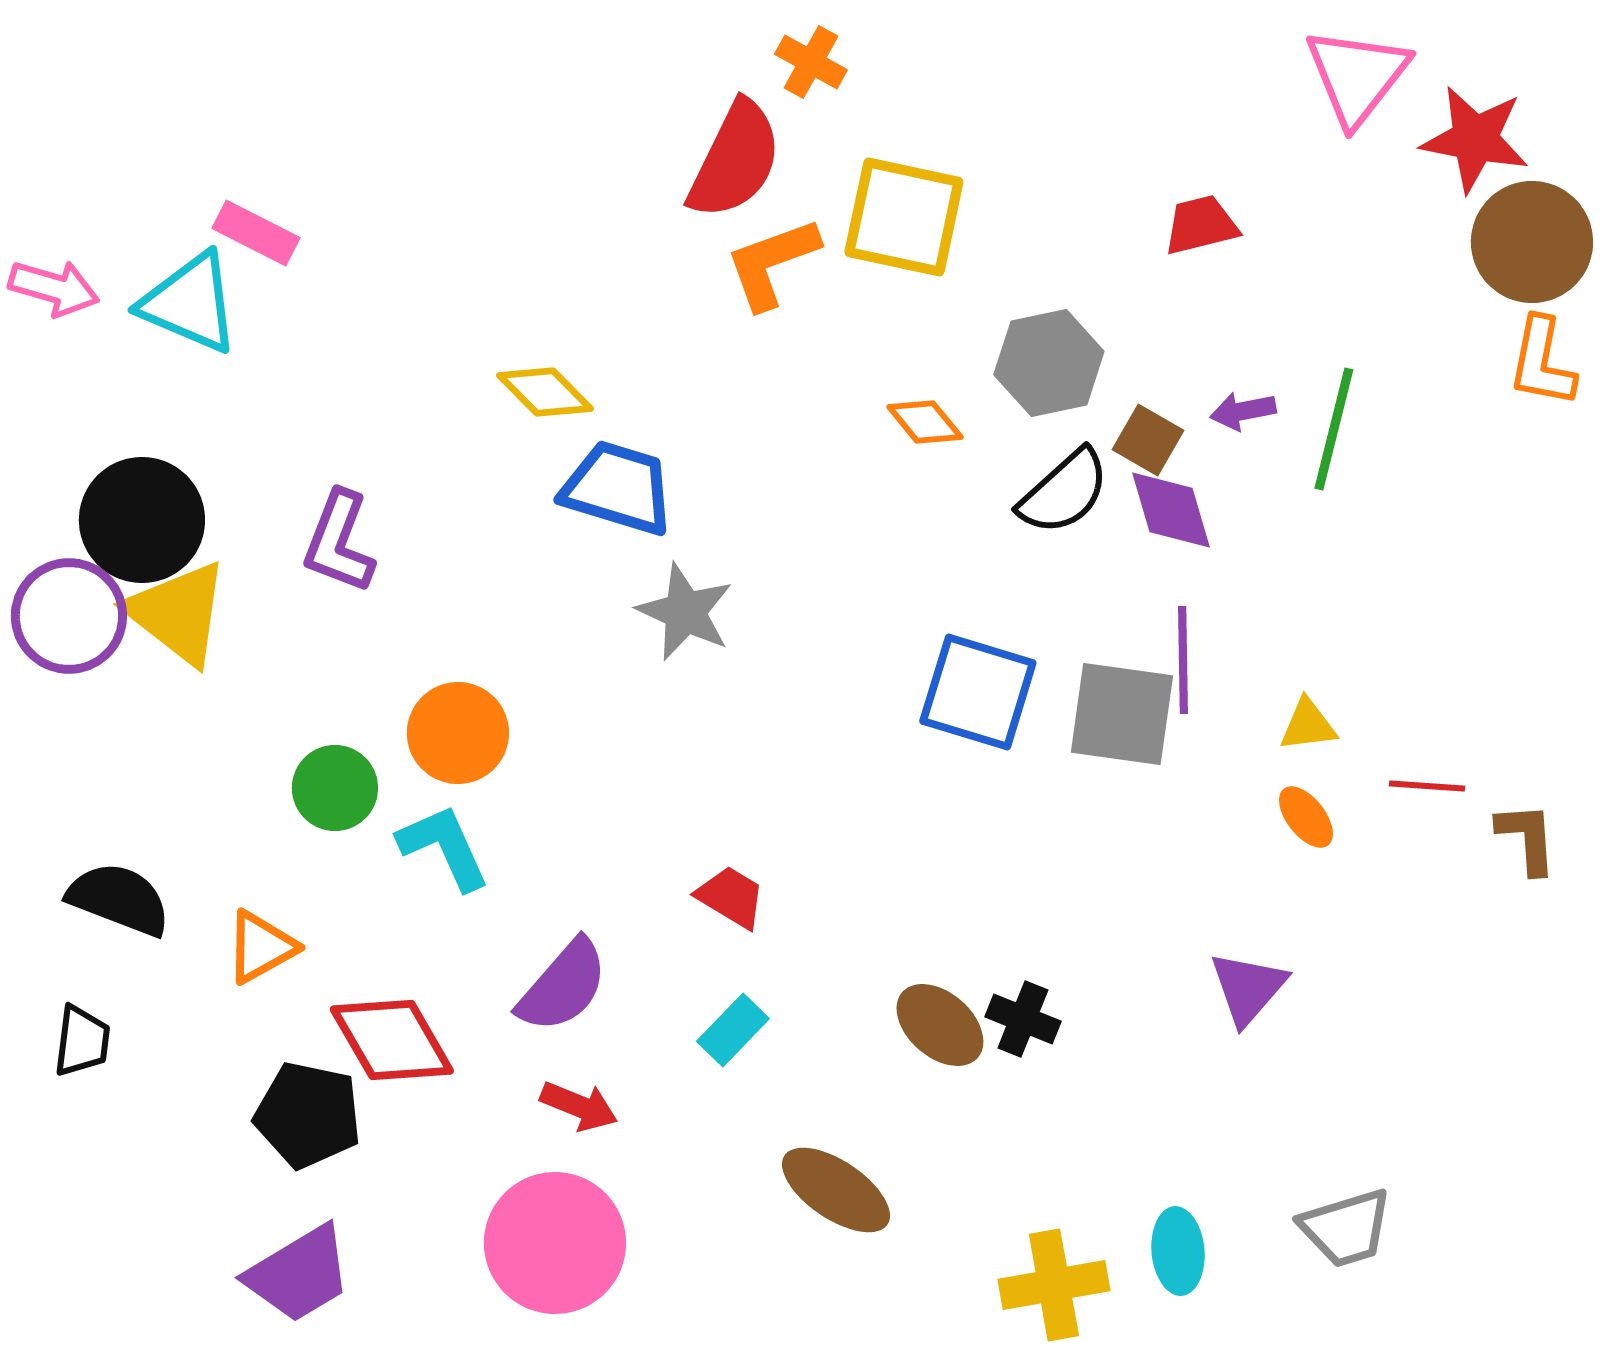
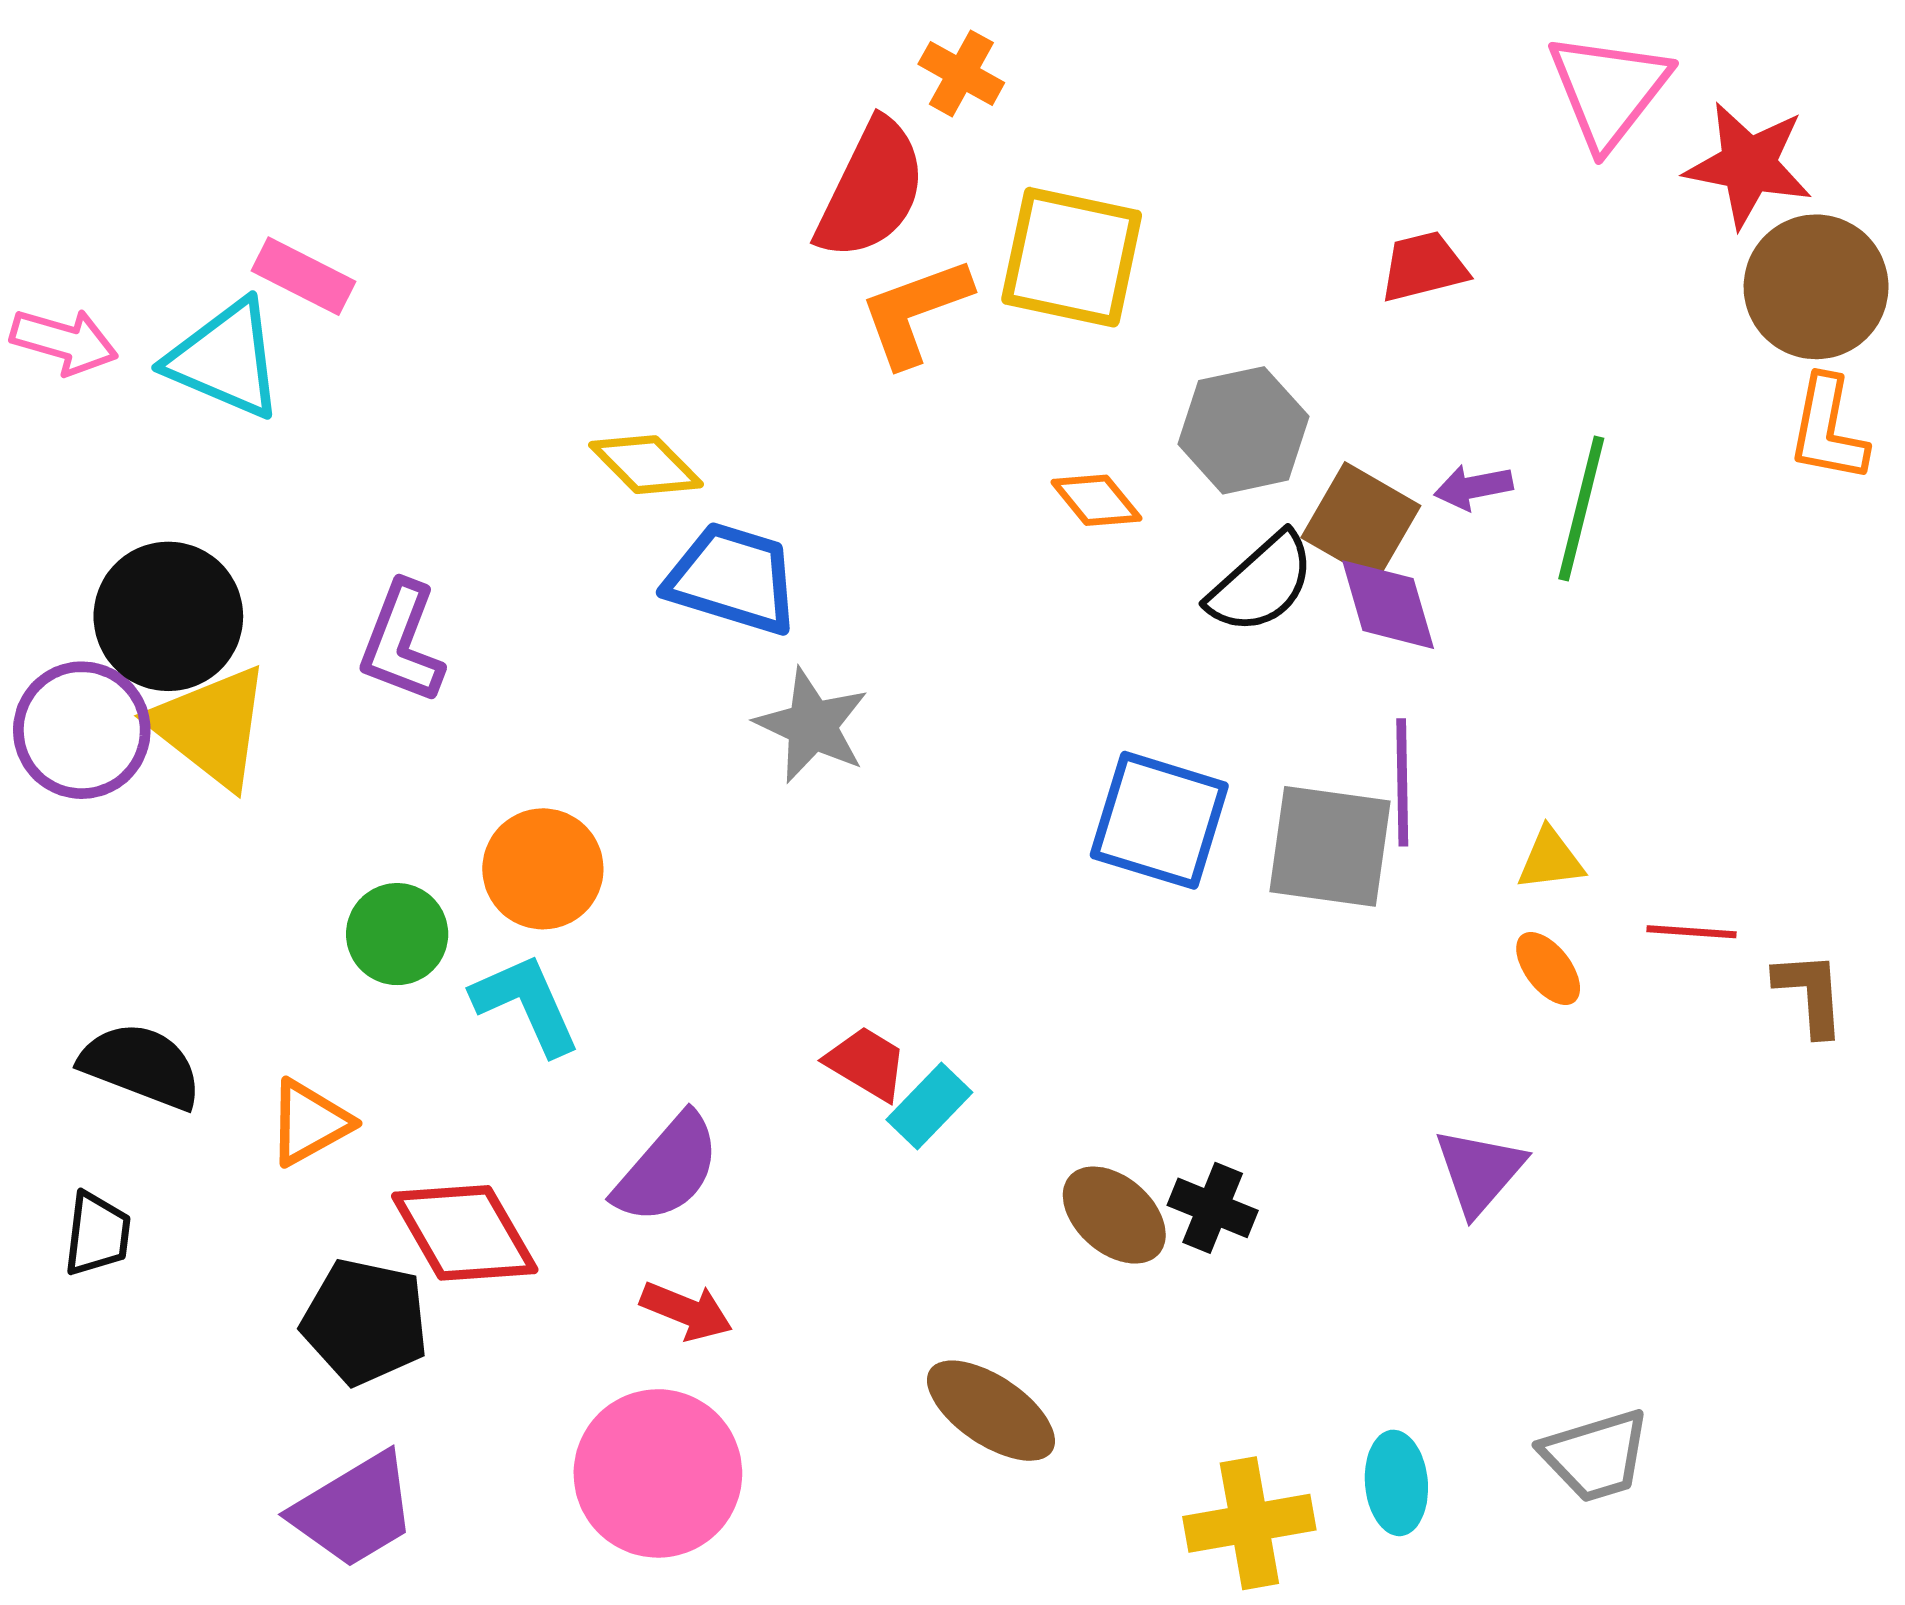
brown square: (1148, 440) -> (1361, 522), size x1.4
cyan rectangle: (733, 1030) -> (929, 1106), moved

